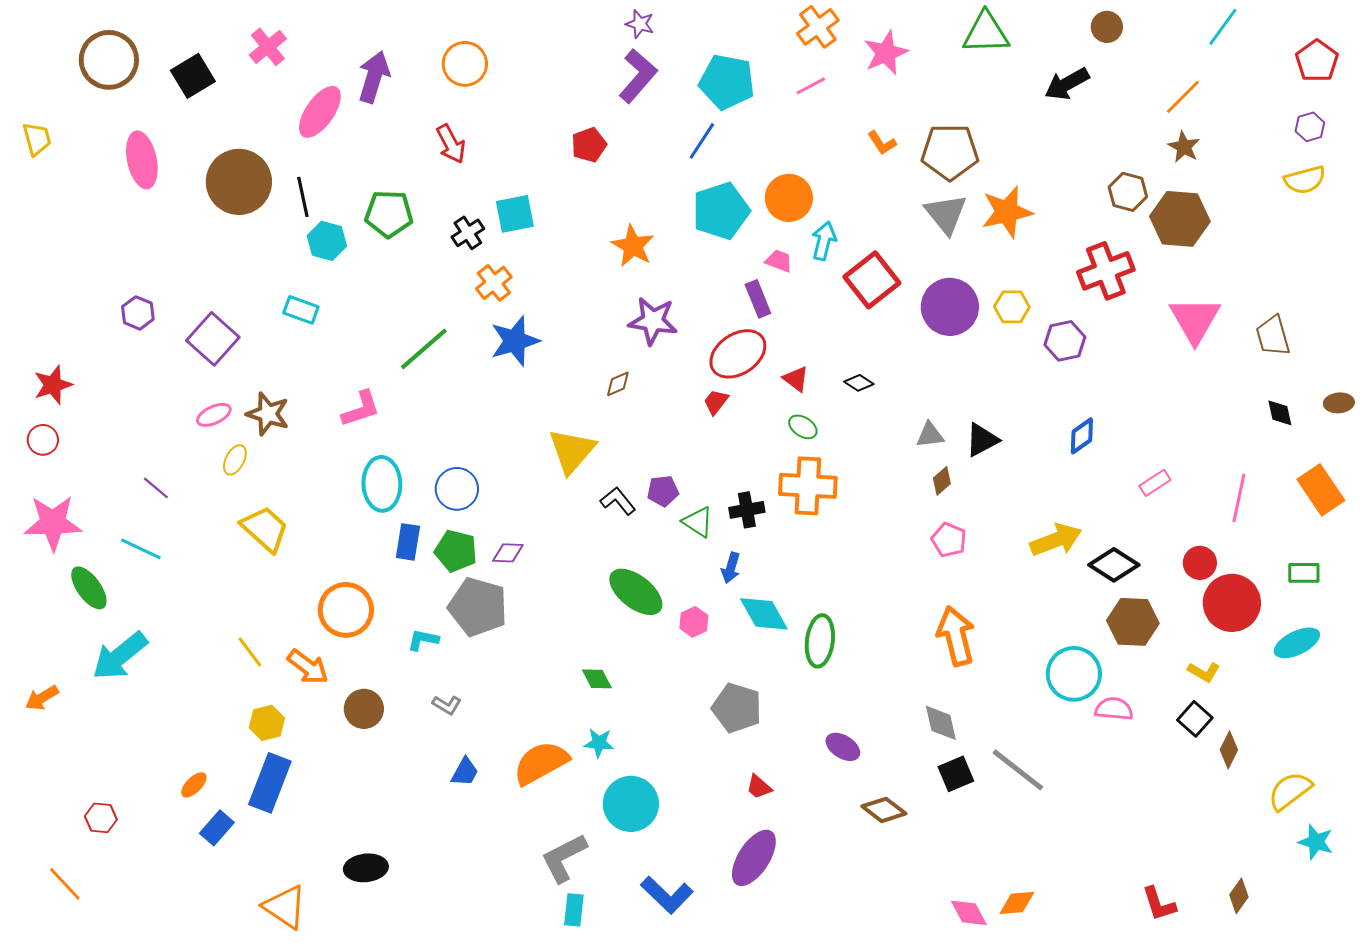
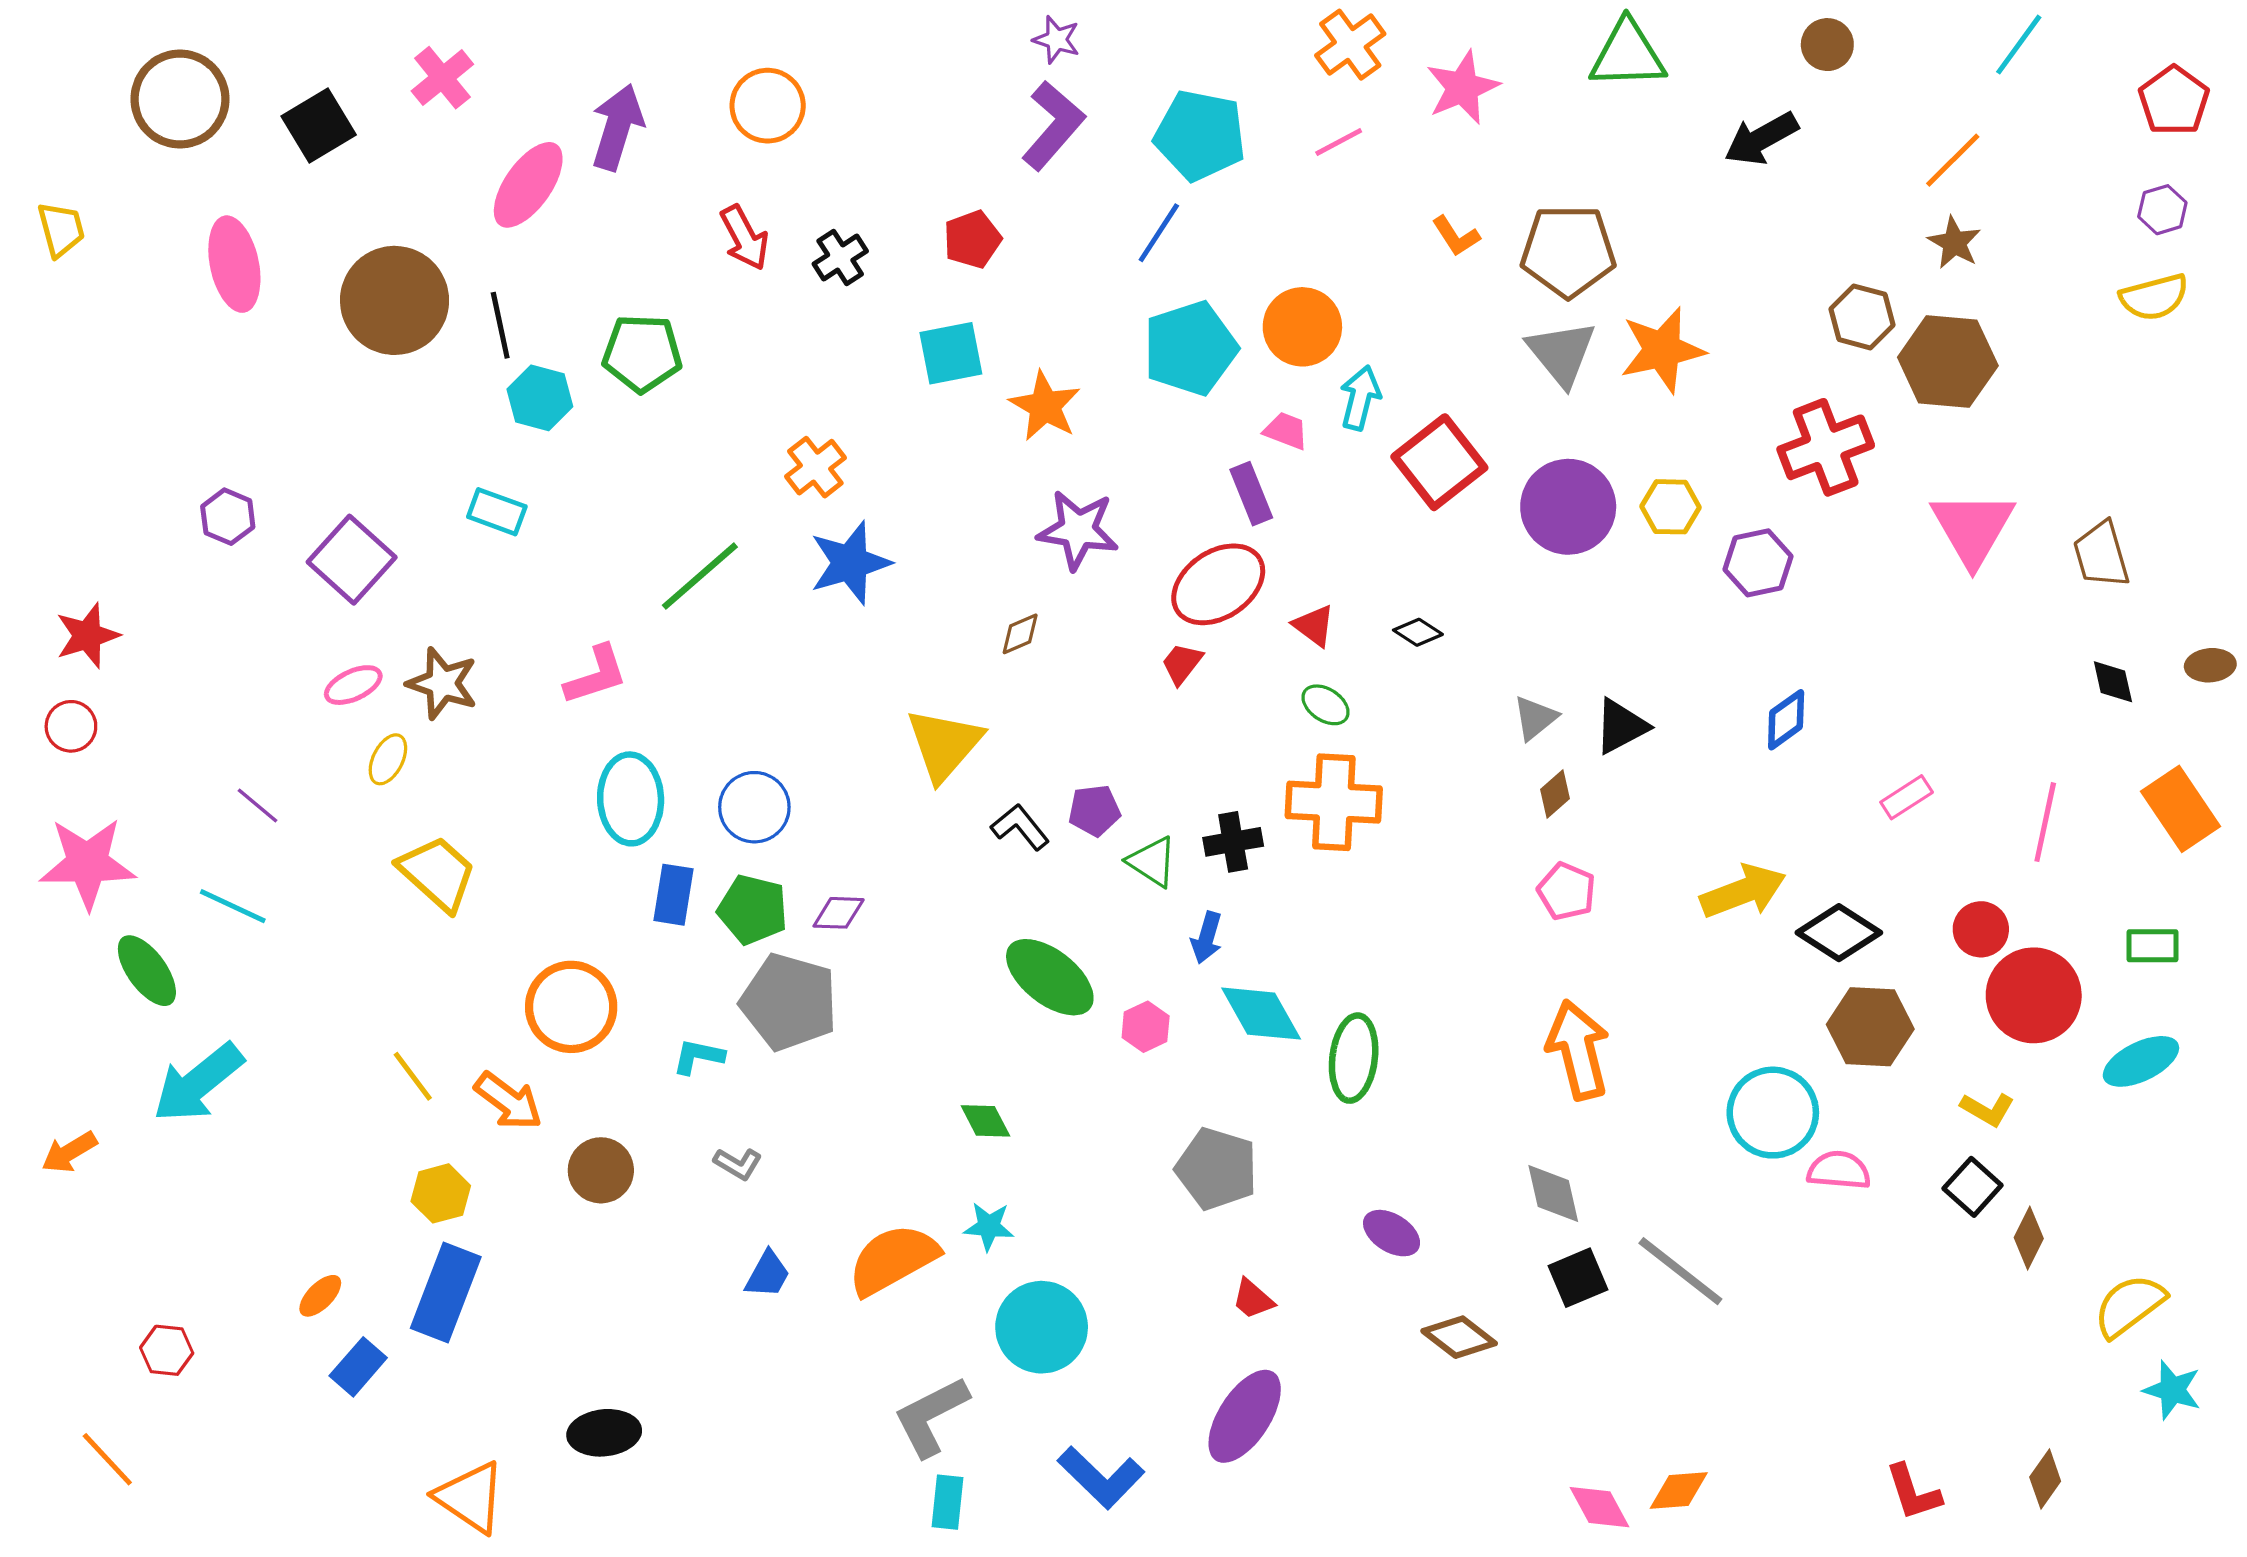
cyan square: (515, 214) -> (951, 353), moved
black cross: (468, 233) -> (840, 258), moved
gray triangle: (930, 435) -> (1535, 718), turned -32

